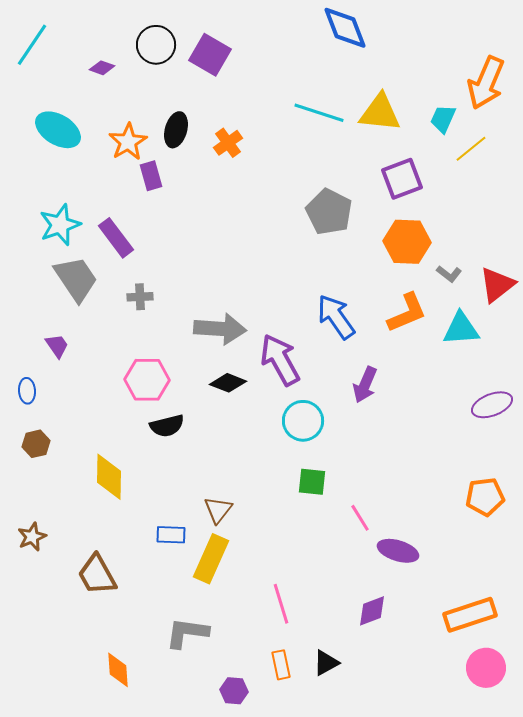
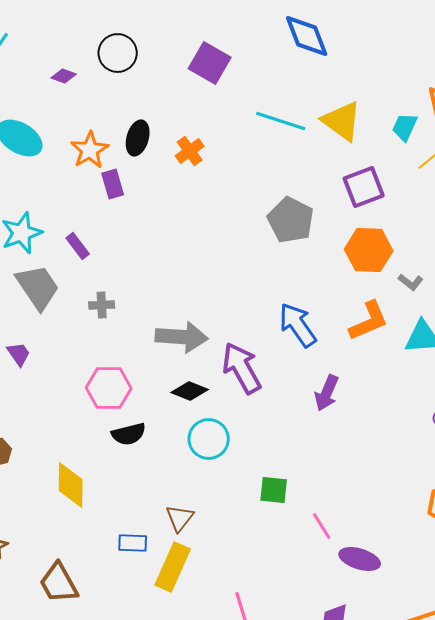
purple square: (210, 55) -> (210, 63), moved
yellow triangle: (380, 113) -> (342, 121), turned 30
purple rectangle: (116, 238) -> (78, 246), size x0.7
cyan circle: (303, 421) -> (209, 439), moved

